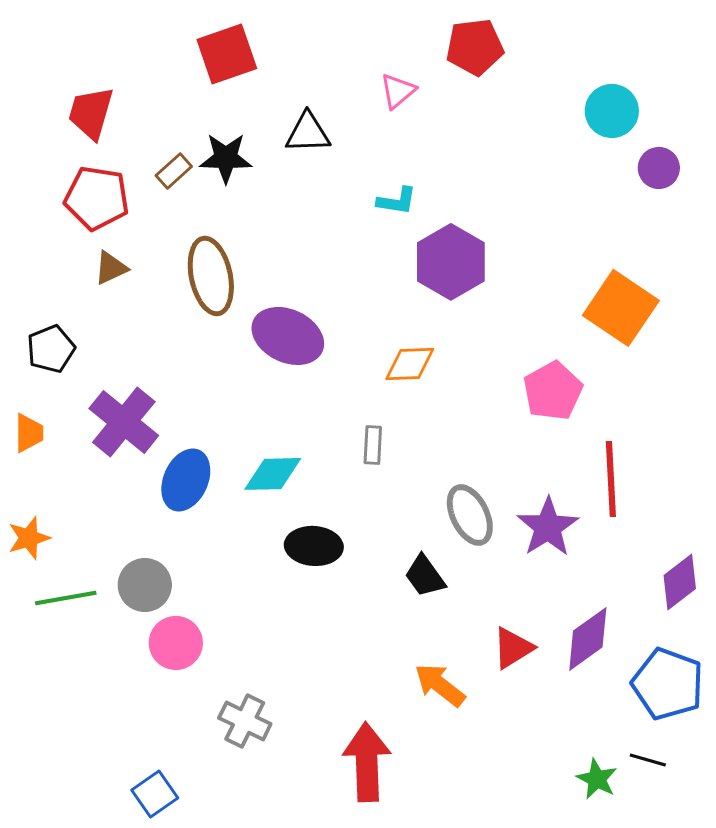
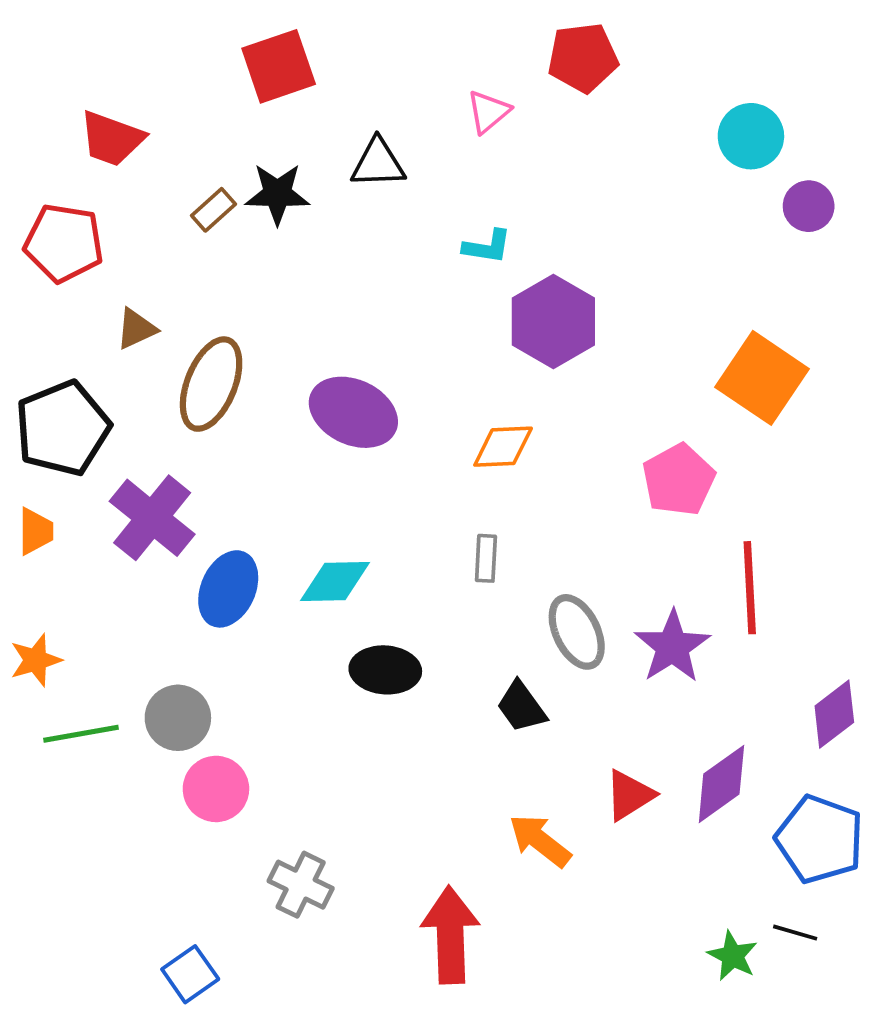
red trapezoid: (91, 113) -> (112, 139), turned -86
red pentagon: (97, 198) -> (64, 243), moved
brown ellipse: (211, 276) -> (211, 384), moved, turned 34
black pentagon: (51, 349) -> (63, 428), size x1.6
gray rectangle: (373, 445) -> (486, 558), moved

